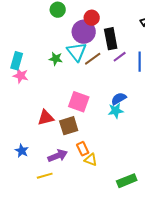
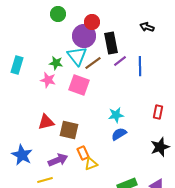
pink star: (21, 76) -> (48, 80), moved
blue semicircle: (119, 99) -> (119, 134), moved
pink square: (79, 102) -> (79, 85), moved
brown square: (69, 126) -> (69, 130), turned 30
blue star: (22, 151) -> (22, 155), size x1.5
yellow triangle: (91, 160) -> (91, 164), turned -40

